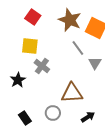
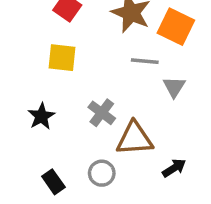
gray line: (78, 48) -> (145, 61), turned -49
gray cross: (42, 66) -> (102, 113), moved
black arrow: (88, 117) -> (174, 168), moved

